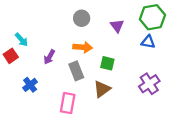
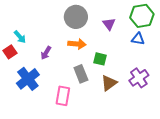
gray circle: (82, 18) -> (76, 17), size x1.5
gray rectangle: (76, 71) -> (81, 74), moved
blue cross: (30, 85) -> (28, 79), size x1.6
brown triangle: (102, 89) -> (109, 83), moved

